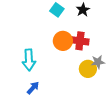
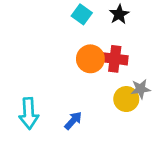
cyan arrow: (29, 60) -> (29, 113), moved
blue arrow: (33, 88) -> (73, 121), moved

